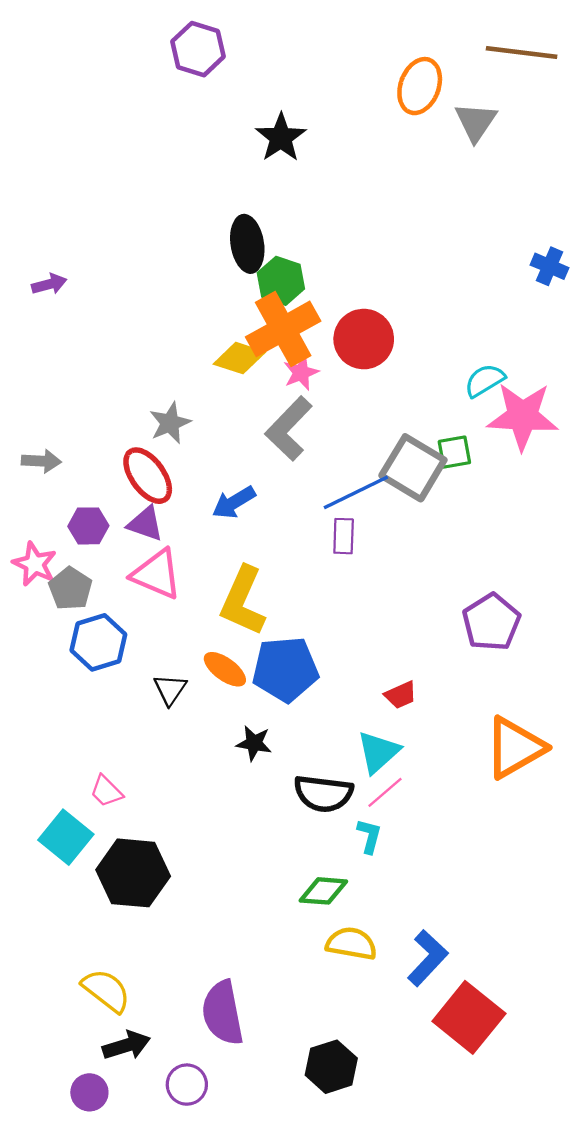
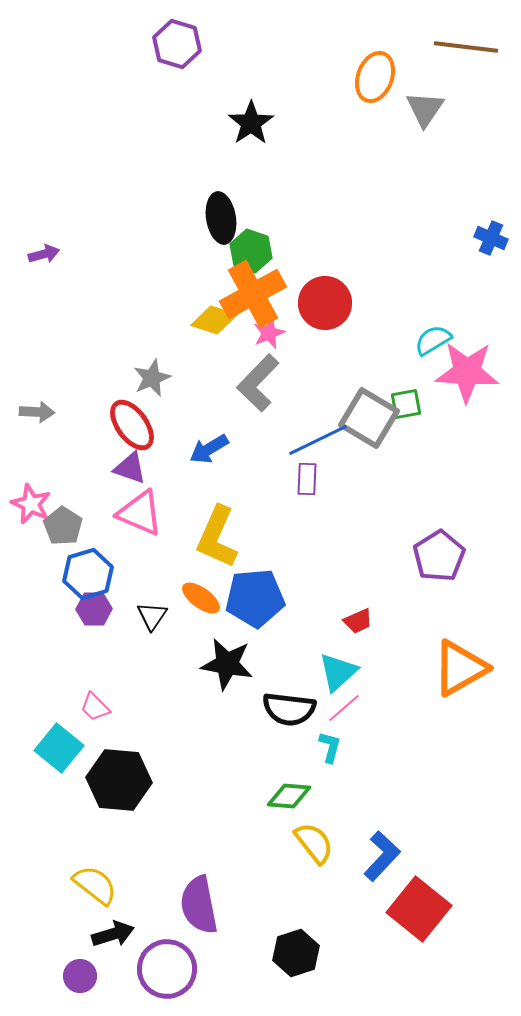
purple hexagon: (88, 526) -> (94, 609), moved
black star: (254, 743) -> (227, 664), size x1.6
yellow semicircle: (351, 943) -> (314, 843), turned 42
purple circle: (187, 1085) -> (167, 969), size x1.6

